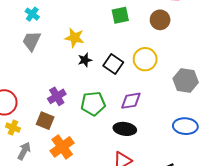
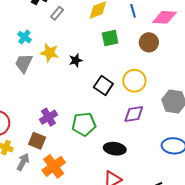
yellow star: (74, 38) -> (49, 53), moved
black star: (85, 60) -> (76, 60), moved
purple diamond: (131, 101) -> (134, 114), moved
gray arrow: (24, 151) -> (23, 162), moved

